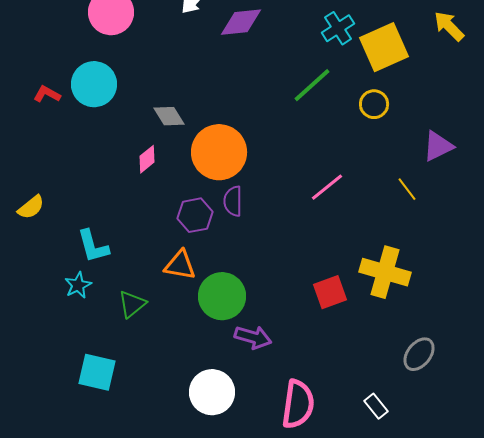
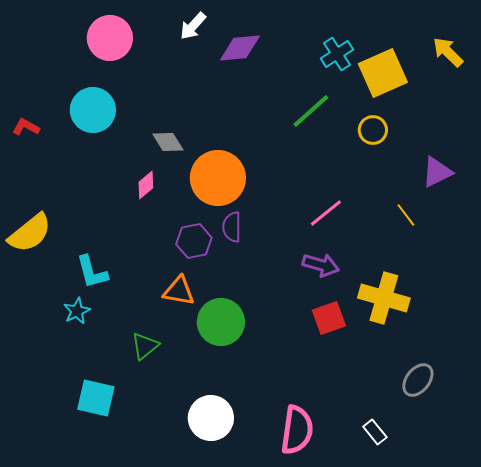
red L-shape: (47, 94) -> (26, 127), moved
yellow semicircle: (31, 207) -> (30, 233), size x1.6
green triangle: (132, 304) -> (145, 346), moved
purple arrow: (253, 337) -> (321, 265), moved

